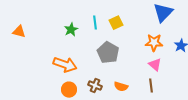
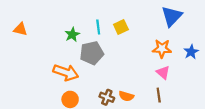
orange triangle: (19, 32) -> (20, 29), moved
gray pentagon: (108, 53) -> (92, 53), moved, turned 30
brown cross: (95, 86) -> (107, 97), moved

